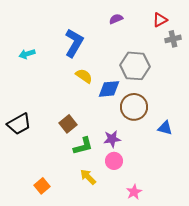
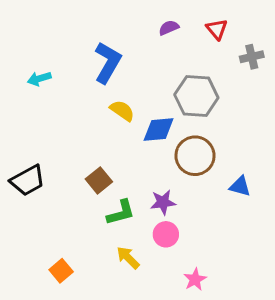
red triangle: (160, 20) -> (217, 29), moved, turned -42

